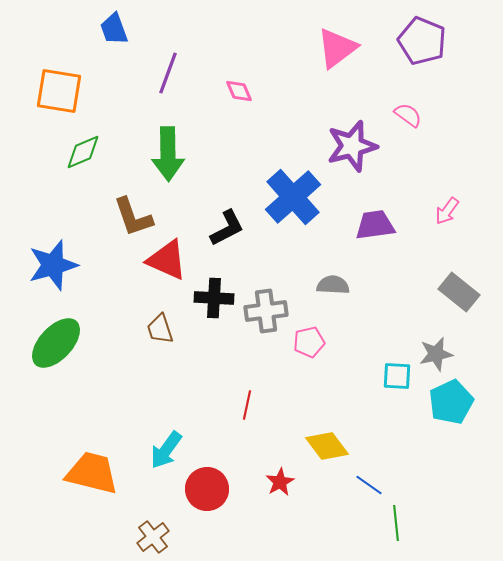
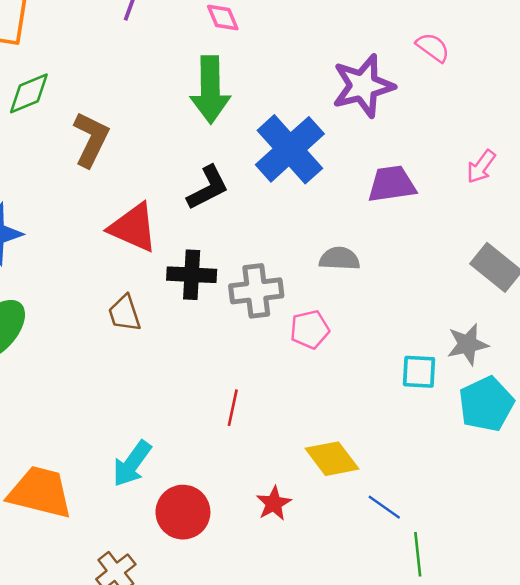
green arrow: (168, 154) -> (210, 90), moved
brown L-shape: (133, 217) -> (91, 139), moved, turned -135

